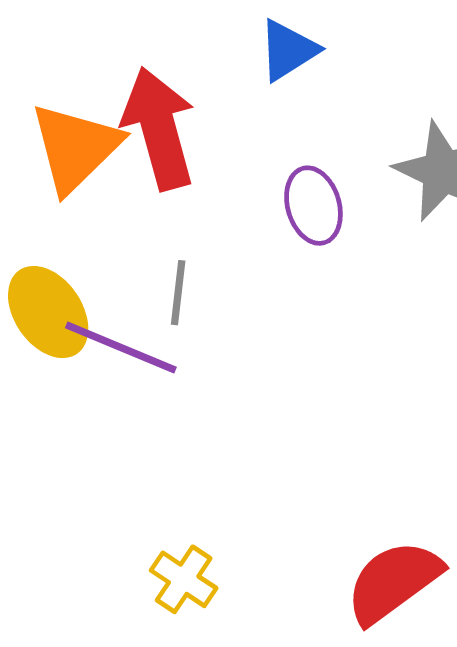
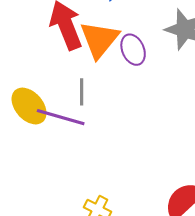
orange triangle: (75, 148) -> (99, 39), moved

